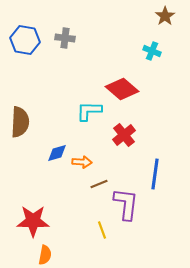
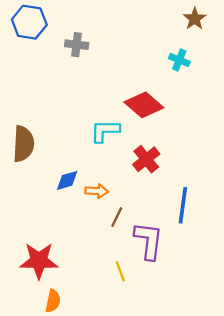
blue hexagon: (25, 40) -> (29, 22), moved
brown line: (99, 184) -> (117, 217), turned -42

